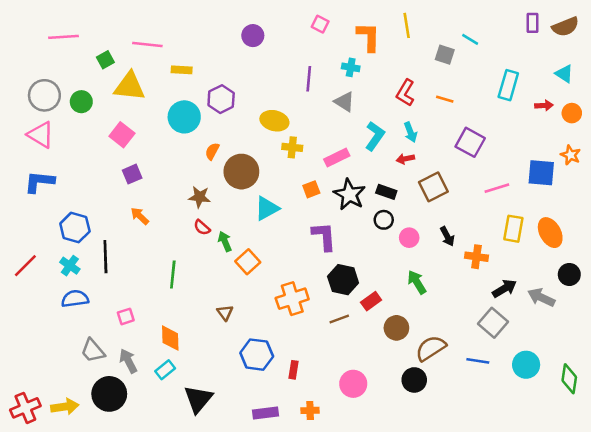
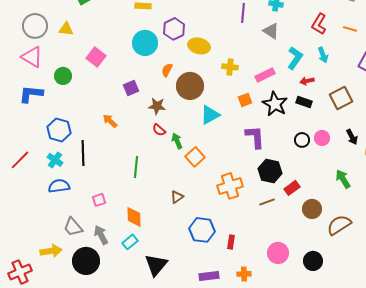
yellow triangle: (130, 86) -> (66, 29), moved, size x0.6
green circle: (81, 102) -> (63, 76), moved
yellow ellipse: (274, 121) -> (199, 46), moved
red arrow: (405, 159) -> (307, 81), moved
purple square: (132, 174) -> (131, 88), moved
black circle: (384, 220) -> (302, 140), moved
green arrow: (417, 282) -> (343, 179), moved
brown triangle: (225, 313) -> (177, 197), turned 32
black circle: (414, 380) -> (313, 261), moved
yellow arrow: (65, 407) -> (51, 251), moved

